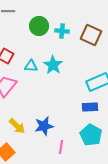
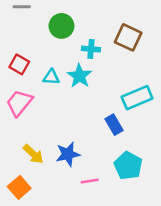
cyan cross: (62, 31) -> (91, 49), moved
blue rectangle: (90, 107) -> (114, 125), moved, turned 63
pink line: (61, 147) -> (90, 181), turned 72

